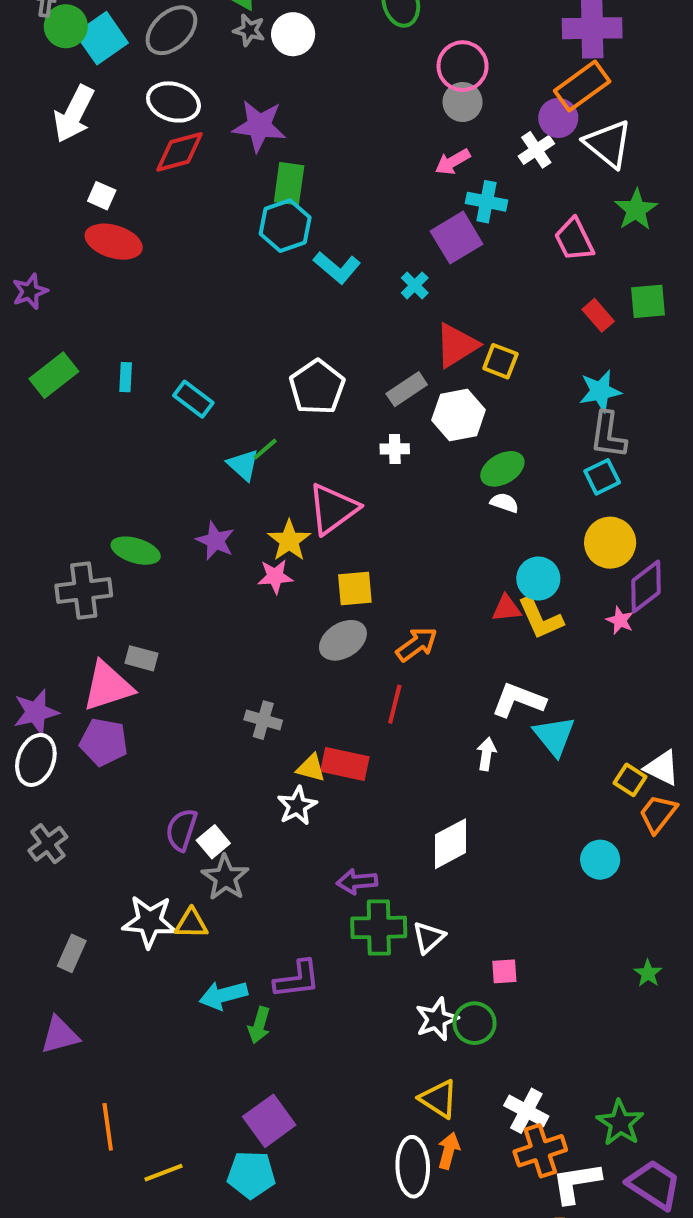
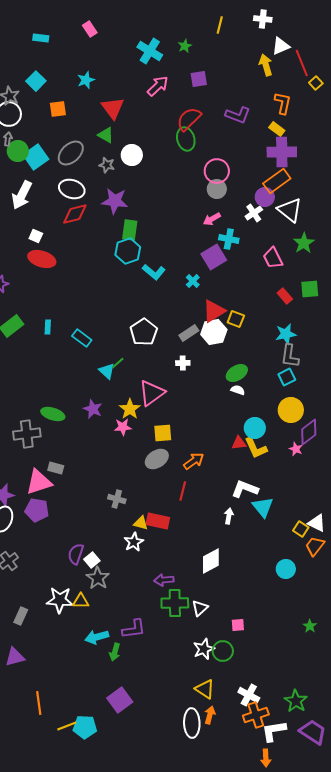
gray star: (249, 30) -> (107, 165), moved
white hexagon: (459, 415) -> (214, 332), moved
cyan pentagon: (251, 1175) -> (85, 727), moved

